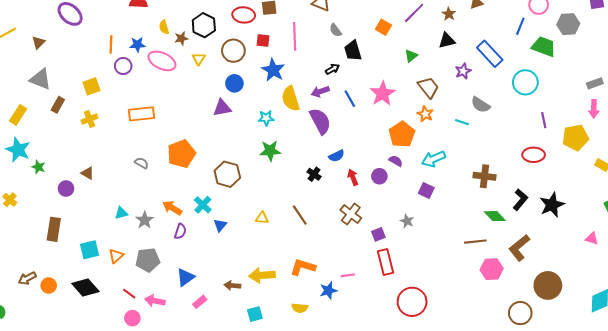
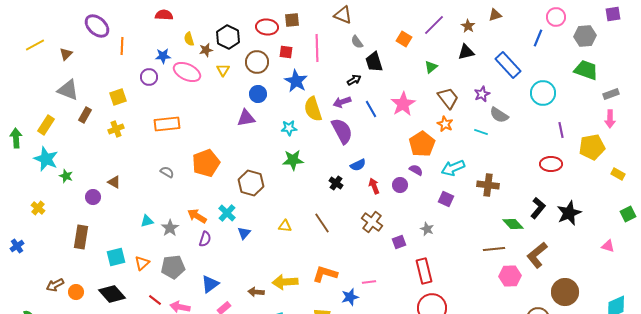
orange line: (111, 45) -> (122, 46), moved
green trapezoid: (544, 47) -> (586, 70), moved
purple star: (463, 71) -> (482, 94), moved
brown cross: (485, 176) -> (488, 185), moved
red rectangle: (386, 262) -> (424, 271), moved

